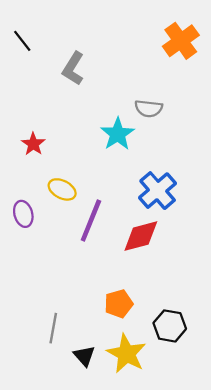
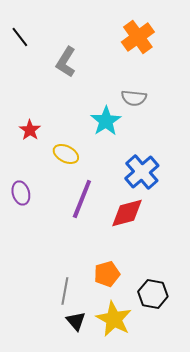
orange cross: (181, 41) -> (138, 37), moved
yellow ellipse: (62, 189) -> (66, 154), moved
gray line: (53, 328) -> (65, 291), moved

